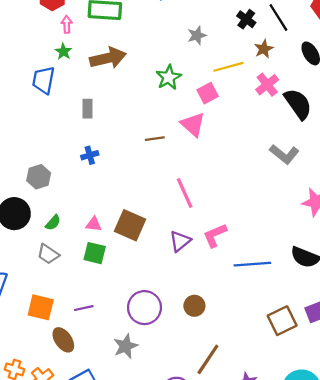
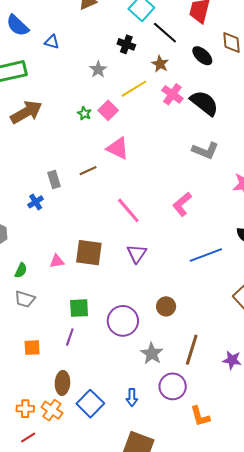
black cross: (246, 19) -> (126, 44), moved
green star: (169, 77) -> (84, 113), size x0.6
pink square: (208, 93) -> (108, 110), moved
gray rectangle: (88, 109) -> (54, 179), moved
pink L-shape: (215, 235) -> (182, 204), moved
green square: (95, 253) -> (79, 308), moved
orange square: (41, 307) -> (32, 348), size x0.7
purple line: (84, 308) -> (70, 337), turned -42
brown ellipse: (63, 340) -> (62, 383), moved, turned 55
gray star: (126, 346) -> (152, 353), moved

